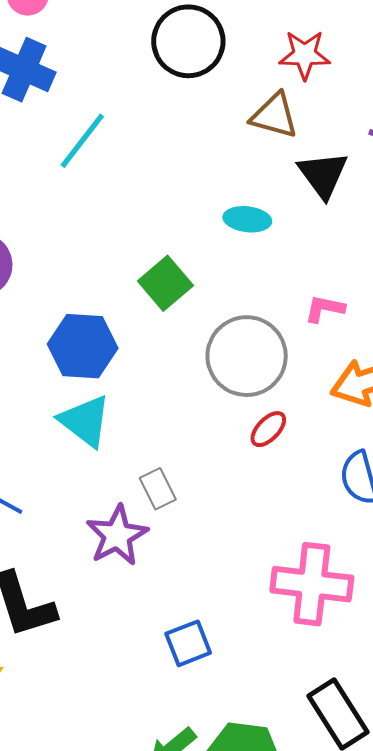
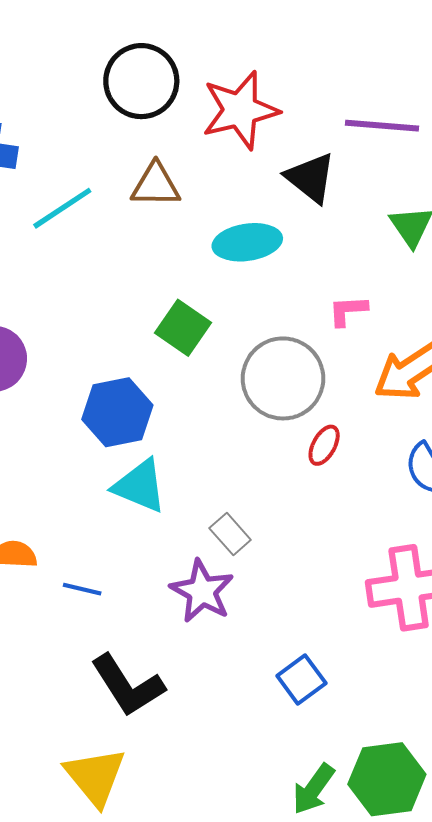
red star: (305, 55) -> (240, 110), moved, size x1.5
brown triangle: (274, 116) -> (156, 185), moved
cyan line: (82, 141) -> (62, 208), turned 34
cyan ellipse: (247, 219) -> (247, 242), size x1.4

